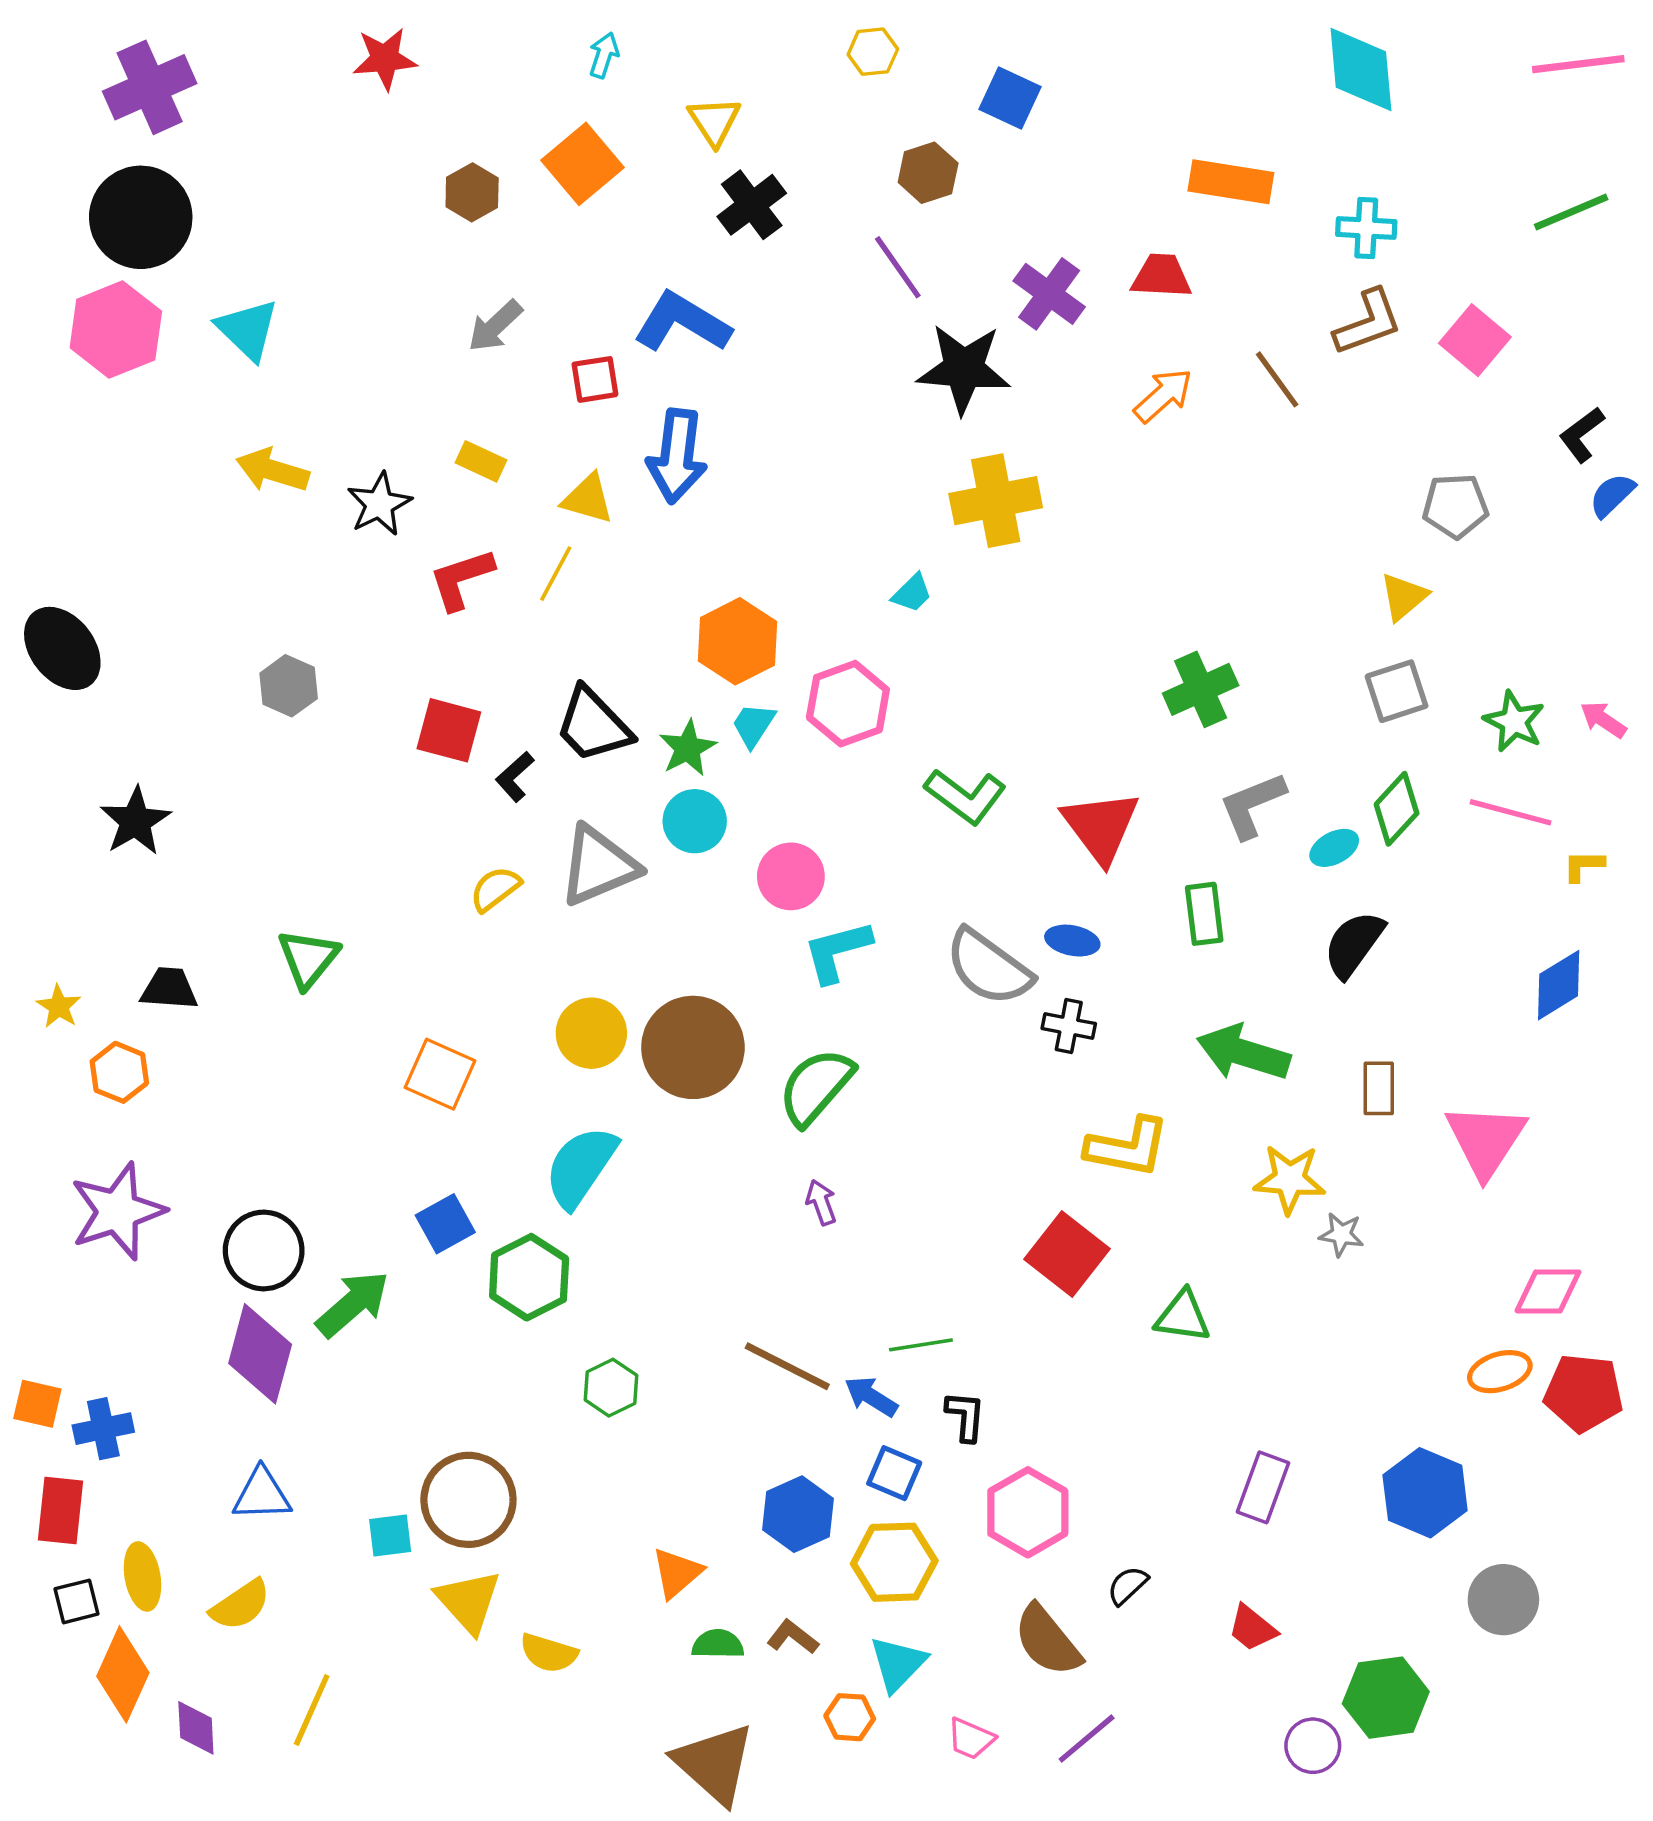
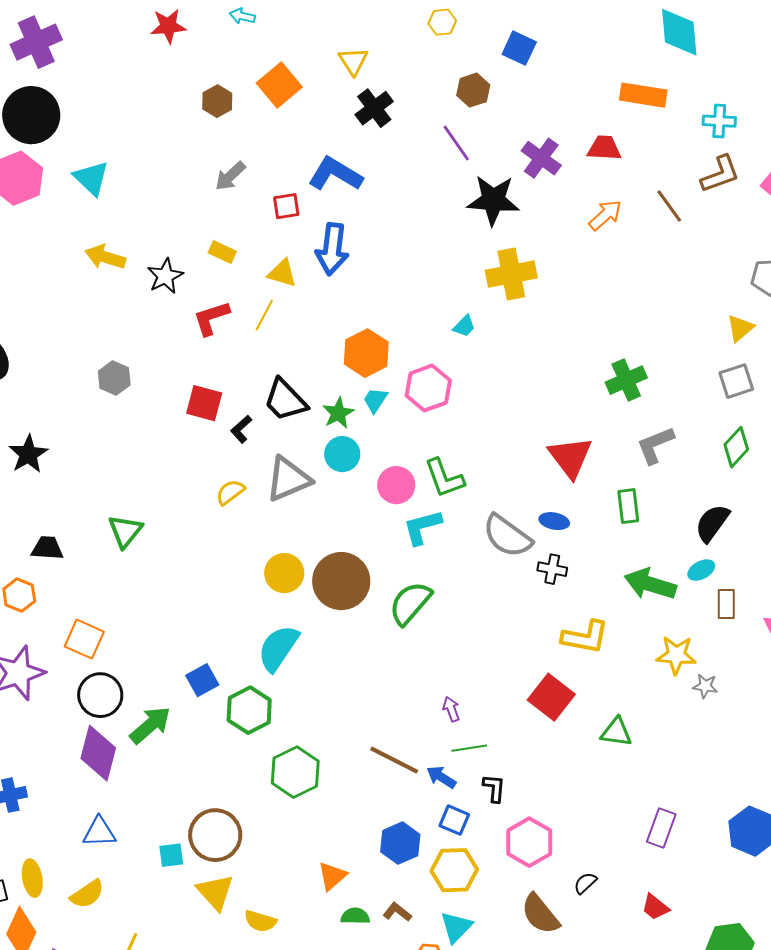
cyan arrow: (604, 55) -> (242, 16), moved, turned -95
cyan diamond: (1361, 69) -> (679, 32), moved
green L-shape: (965, 796) -> (444, 478), moved, turned 33
cyan ellipse: (1334, 848) -> (701, 570), moved
orange square: (440, 1074) -> (84, 639), moved
purple arrow: (821, 1202) -> (451, 709), moved
green hexagon: (611, 1388) -> (295, 772), size x1.6

